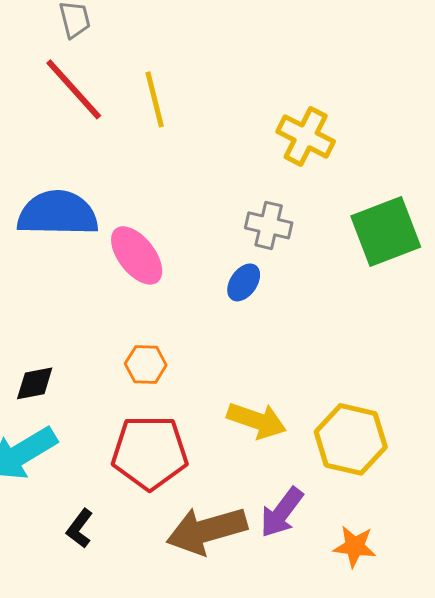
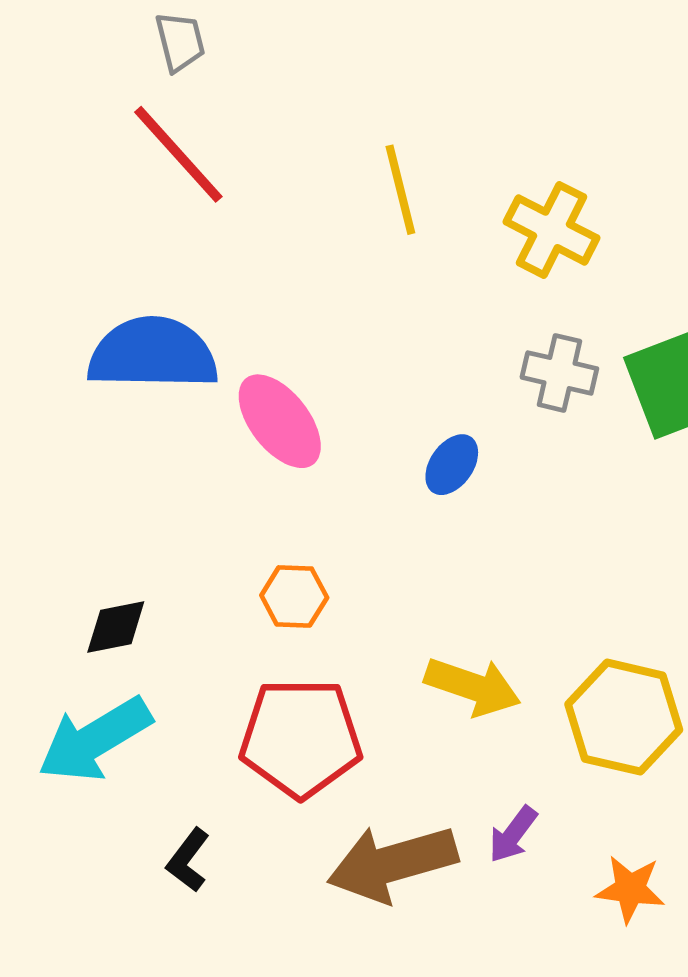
yellow line: (155, 99) -> (400, 190), moved
gray cross: (269, 225) -> (559, 373), moved
purple arrow: (282, 512) -> (513, 834), size x0.7

